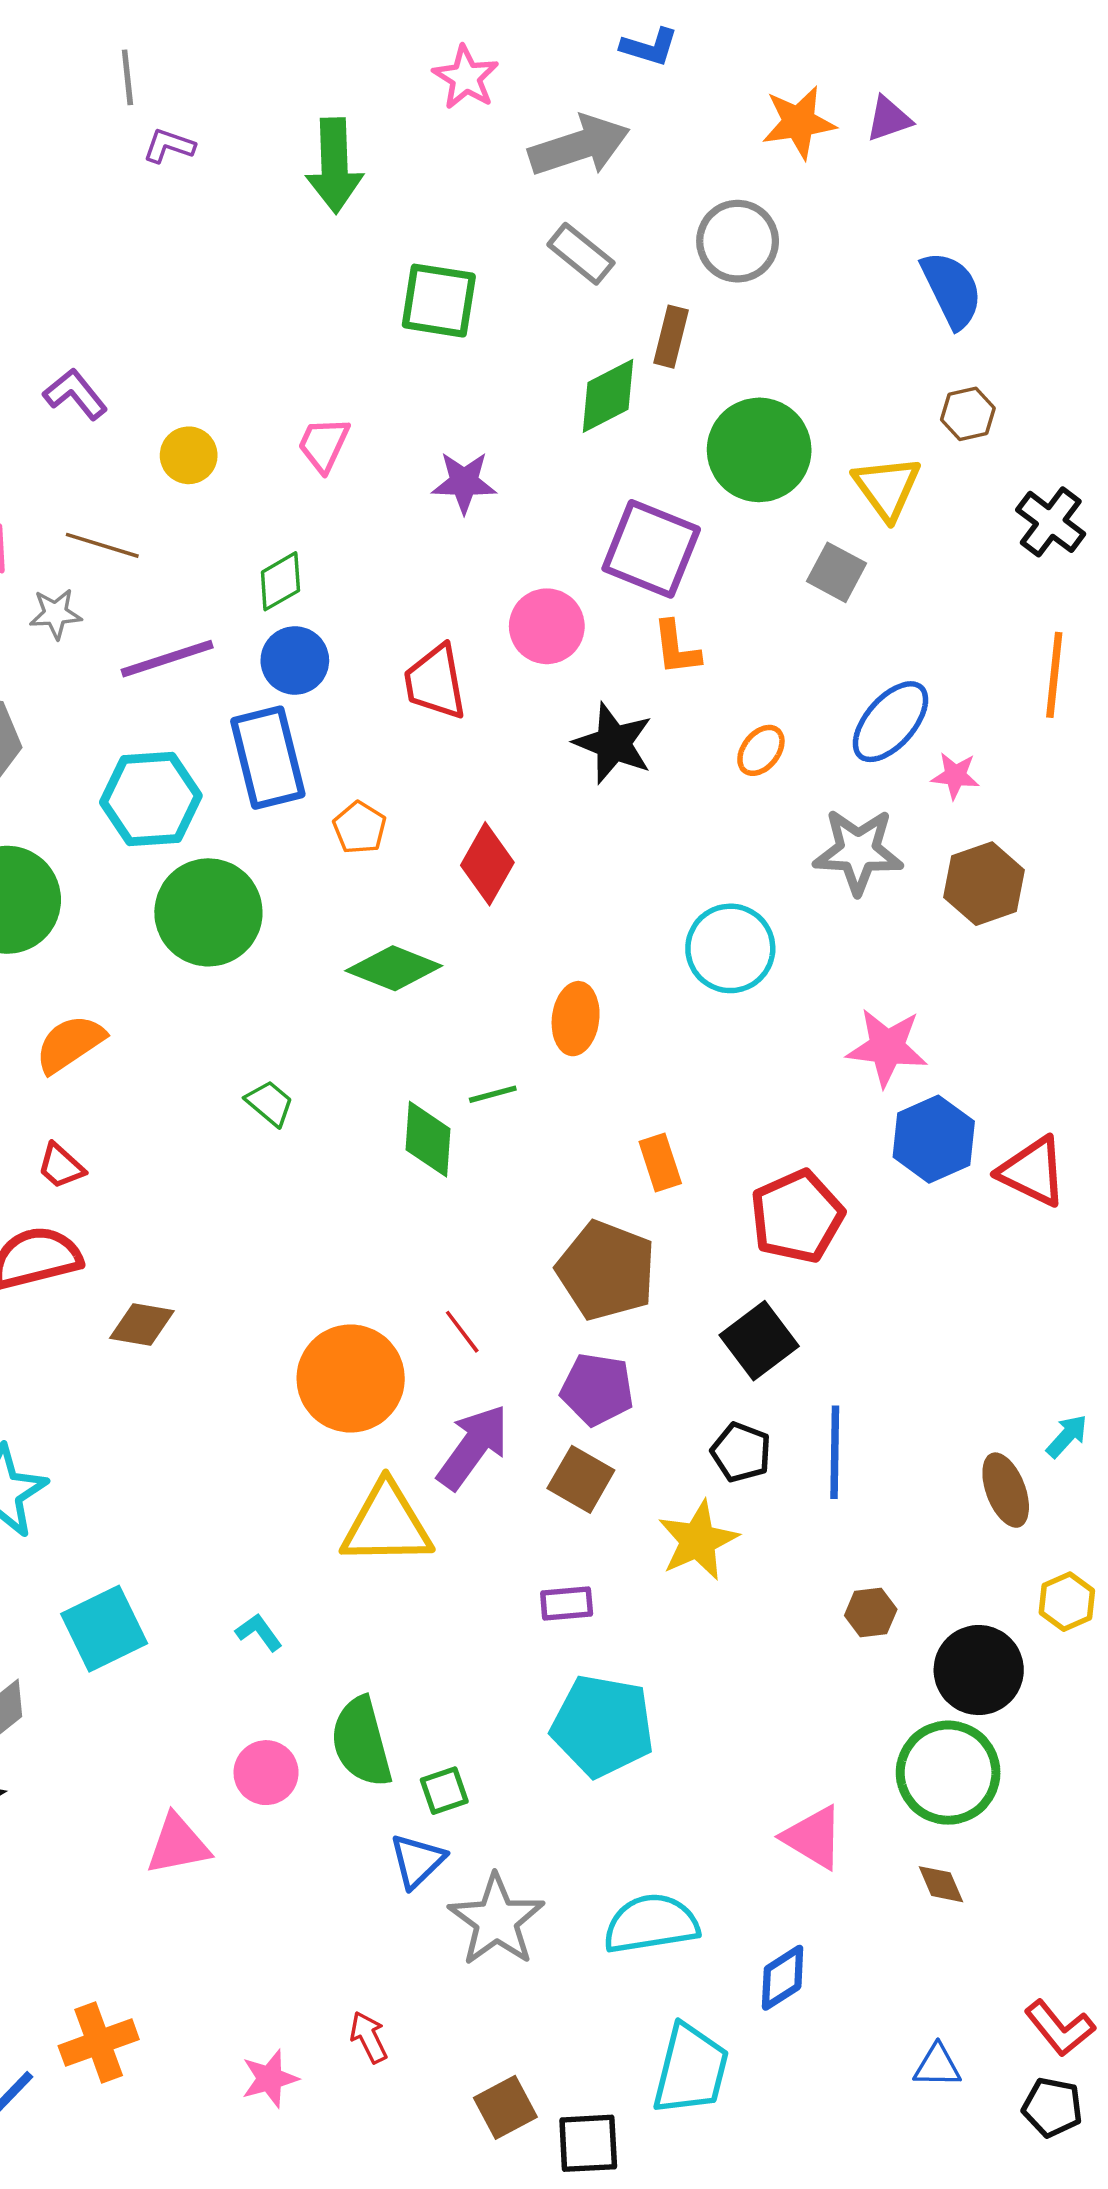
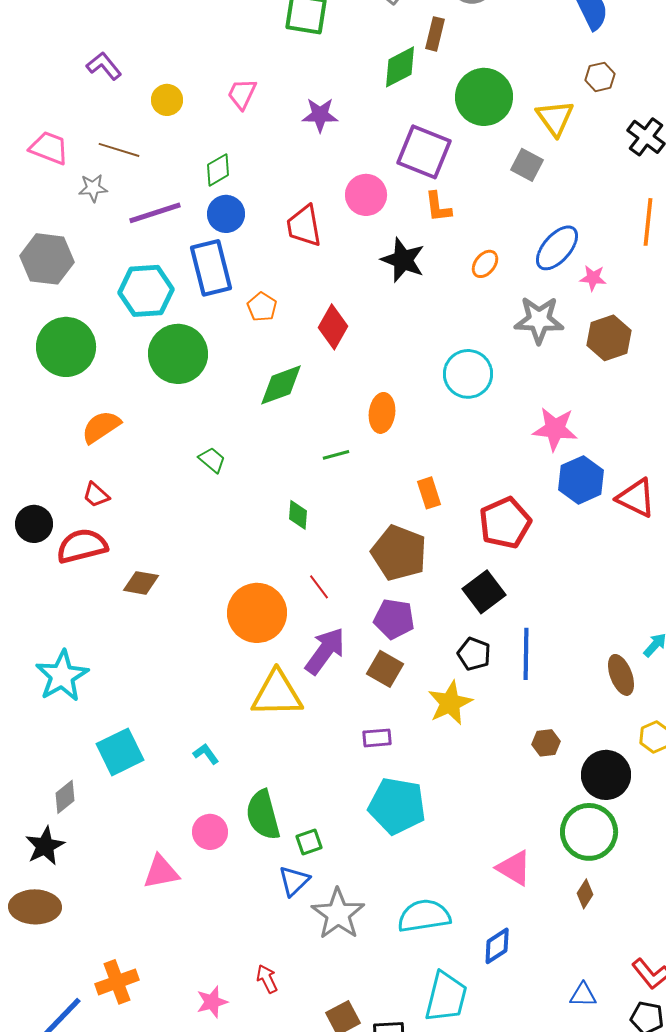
green diamond: (394, 968) -> (281, 385), turned -42
green diamond: (428, 1139) -> (298, 515), moved, size x0.7
brown diamond: (941, 1884) -> (585, 894), turned 56

